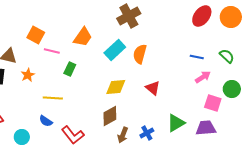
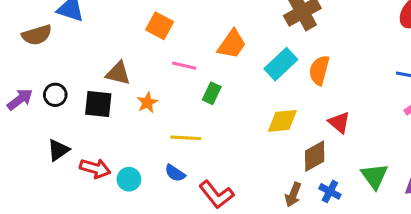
orange square: (36, 35) -> (160, 26), moved
brown diamond: (110, 116) -> (315, 156), moved
green triangle: (176, 123) -> (374, 176), turned -36
blue cross: (147, 133) -> (330, 191), turned -32
cyan circle: (22, 137) -> (129, 179), moved

